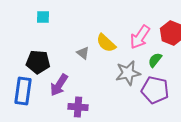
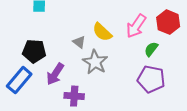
gray star: (128, 73) -> (95, 62), moved, turned -30
blue rectangle: (23, 91) -> (19, 80), turned 32

